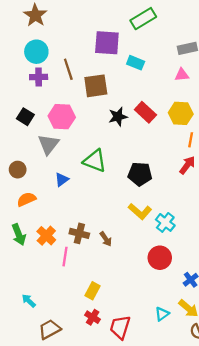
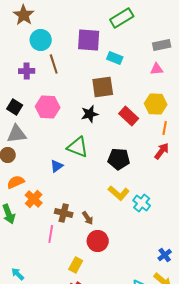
cyan circle: (36, 52) -> (41, 40), moved
brown square: (96, 86) -> (103, 87), moved
red rectangle: (145, 112) -> (129, 116), moved
black star: (118, 117) -> (90, 114), moved
gray triangle: (48, 144) -> (17, 134), moved, turned 45
blue triangle: (62, 179) -> (57, 166), moved
orange cross: (46, 236) -> (34, 199), moved
red circle: (160, 258) -> (98, 241), moved

